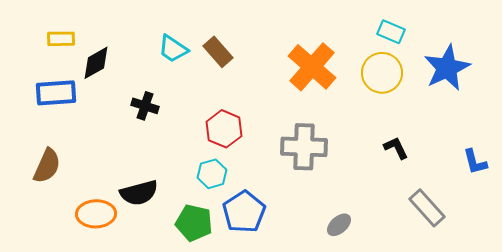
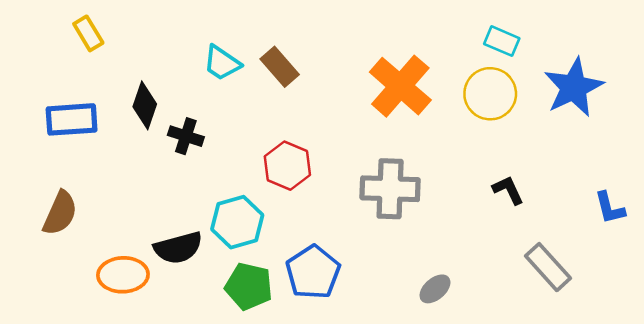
yellow rectangle: (61, 39) -> (88, 33), moved, turned 60
black diamond: (96, 63) -> (145, 105), moved, turned -42
cyan hexagon: (212, 174) -> (237, 222), moved, size x1.4

